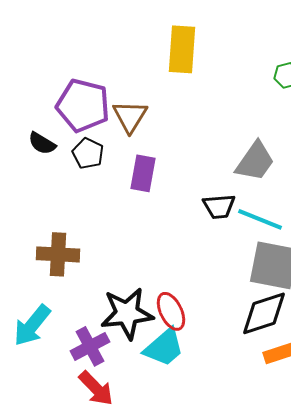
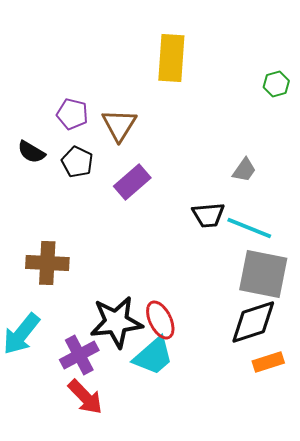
purple pentagon: (83, 105) -> (72, 114), size x0.6
gray trapezoid: (255, 161) -> (244, 170), size x0.6
purple rectangle: (143, 173) -> (132, 182), turned 39

